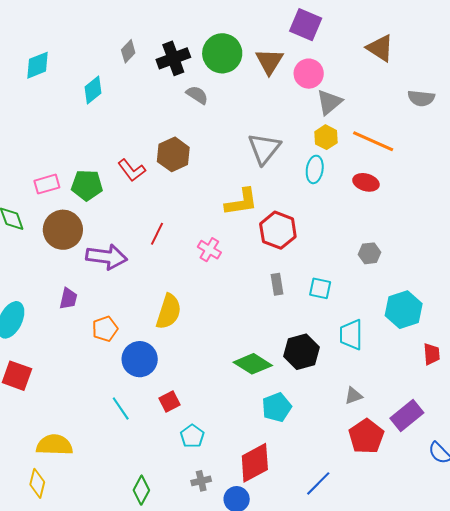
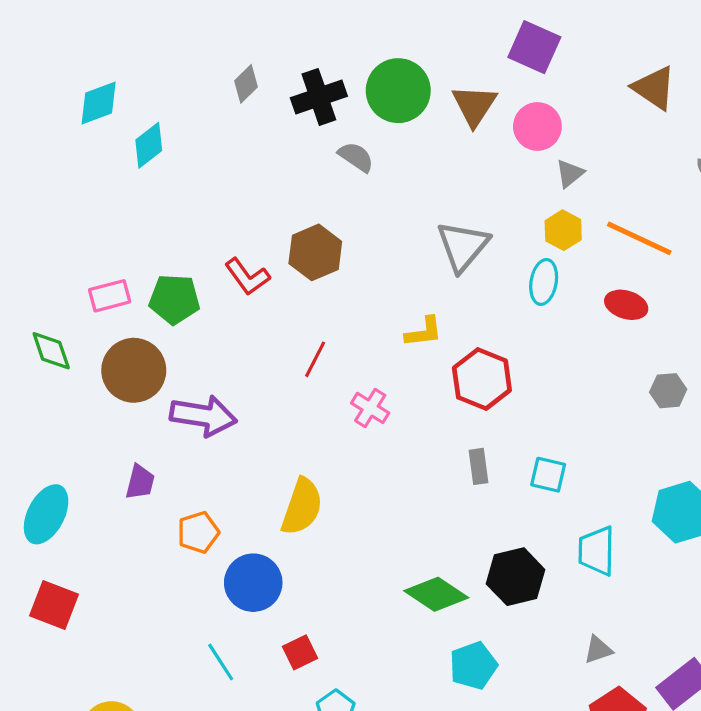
cyan diamond: (93, 90) -> (149, 145), moved
gray triangle: (329, 102) -> (570, 174), size x0.7
yellow L-shape: (241, 202) -> (424, 332), size x0.7
red line: (157, 234) -> (315, 359), moved
gray hexagon: (369, 253) -> (668, 391), moved

